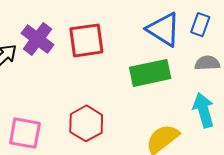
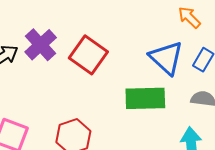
red square: (86, 40) -> (88, 55), turned 33

